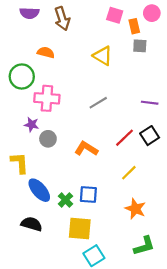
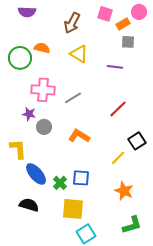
brown arrow: (62, 19) -> (72, 23), moved, turned 45
orange rectangle: (134, 26) -> (123, 24), turned 72
yellow triangle: (103, 56) -> (79, 54), moved
green circle: (22, 76) -> (20, 58), moved
gray line: (98, 103) -> (73, 98), moved
purple line: (150, 103) -> (115, 67), moved
black square: (150, 136) -> (137, 141), moved
red line: (124, 138) -> (118, 109), moved

